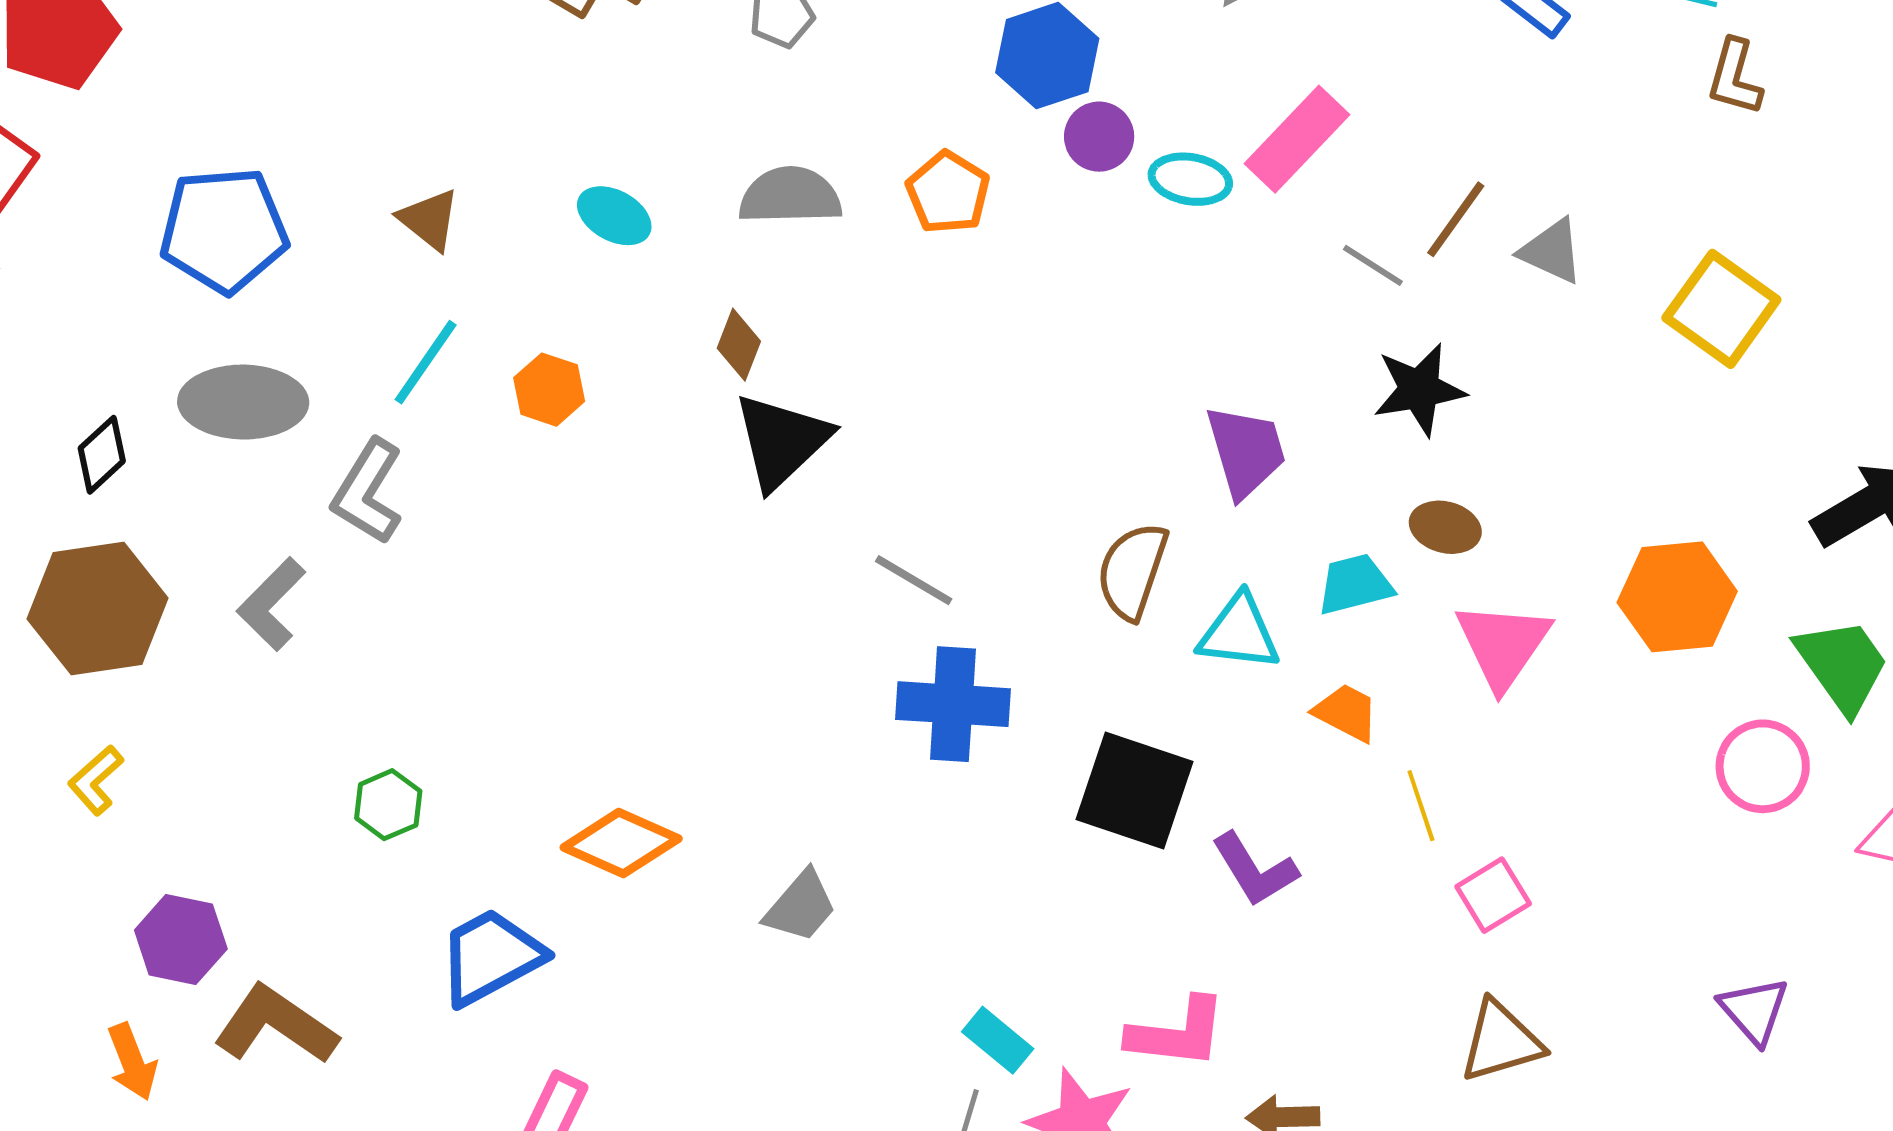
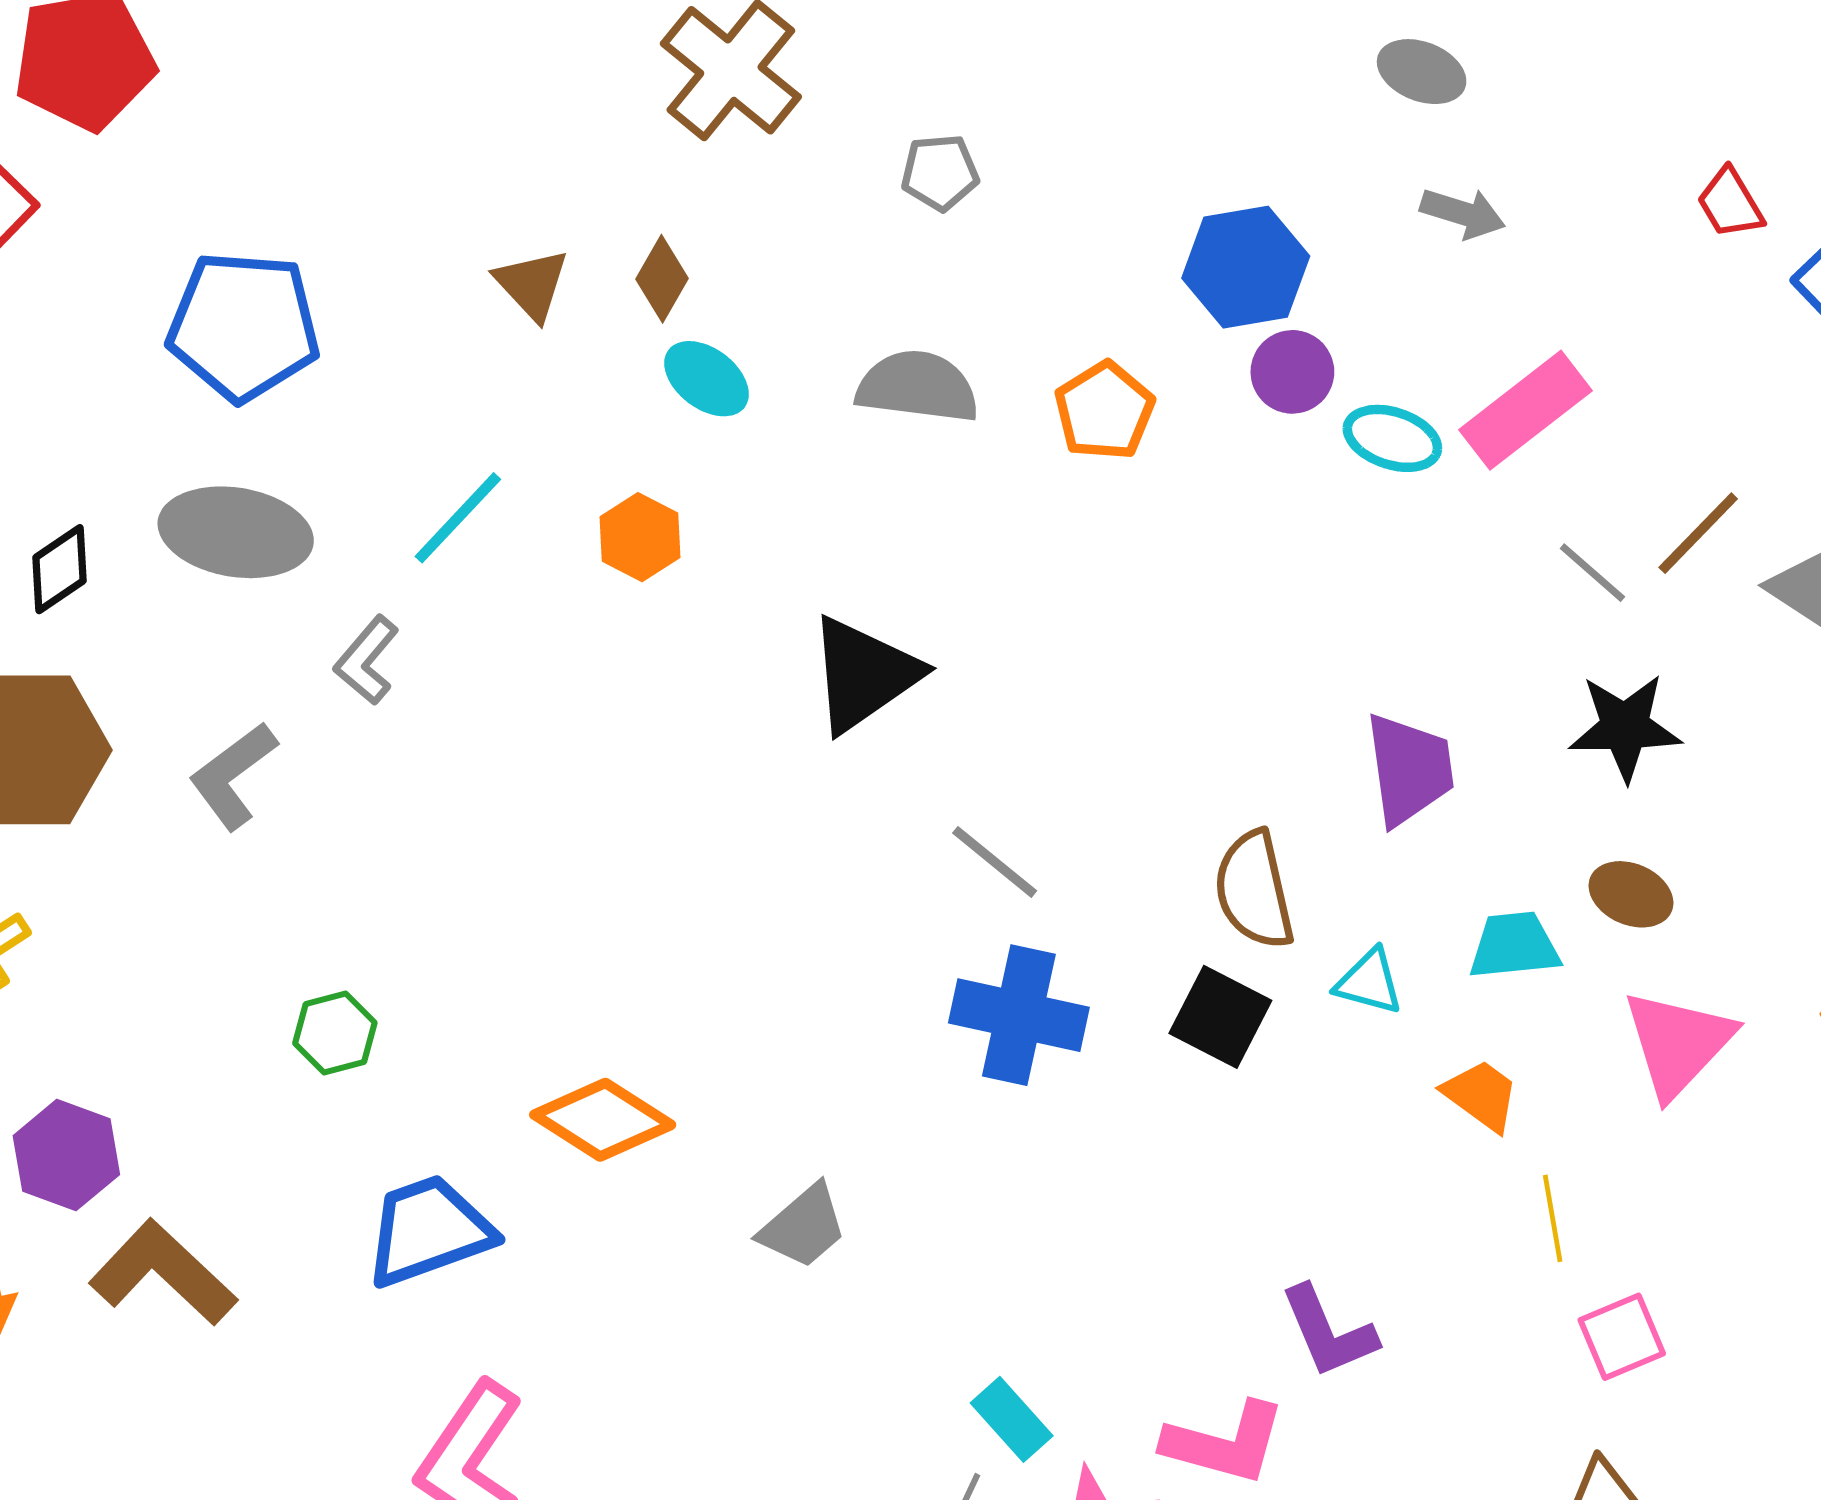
brown triangle: (429, 220) -> (532, 284), moved
brown diamond: (739, 345) -> (662, 279), moved
orange hexagon: (549, 390) -> (640, 537), moved
gray L-shape: (368, 492) -> (367, 660), size x0.7
brown semicircle: (1132, 571) -> (1254, 890), turned -40
cyan triangle: (1239, 633) -> (1369, 982), size x0.7
black square: (1135, 790) -> (1220, 1017), moved, size x0.7
purple L-shape: (1255, 870) -> (1328, 1332), moved

